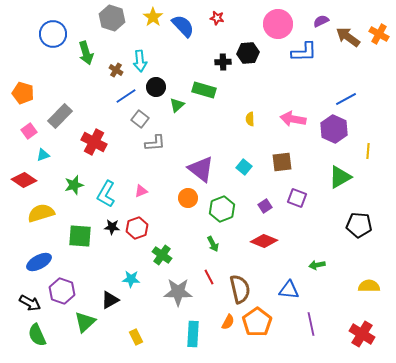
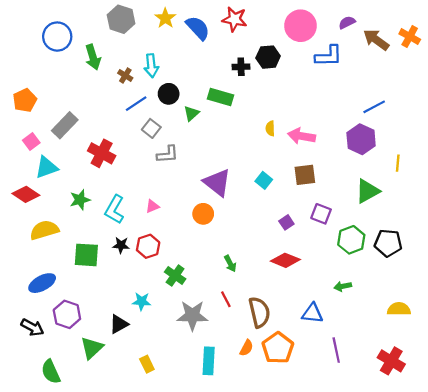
red star: (217, 18) -> (235, 19), size x1.6
orange pentagon: (23, 93) -> (25, 100), turned 30
pink arrow: (293, 119) -> (302, 136), moved
cyan triangle: (43, 155) -> (46, 167), size x1.6
green hexagon: (222, 209) -> (351, 240), moved
green semicircle: (37, 335) -> (51, 372), moved

